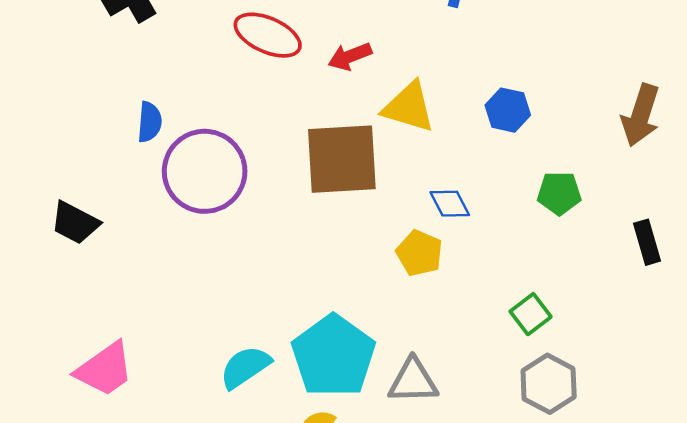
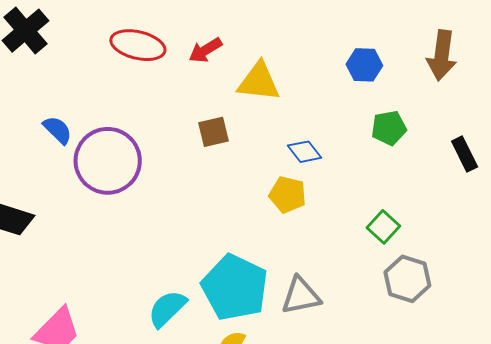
blue hexagon: (508, 110) -> (364, 65), moved
blue semicircle: (150, 122) -> (58, 130), turned -40
brown square: (342, 159) -> (214, 132), size x0.5

